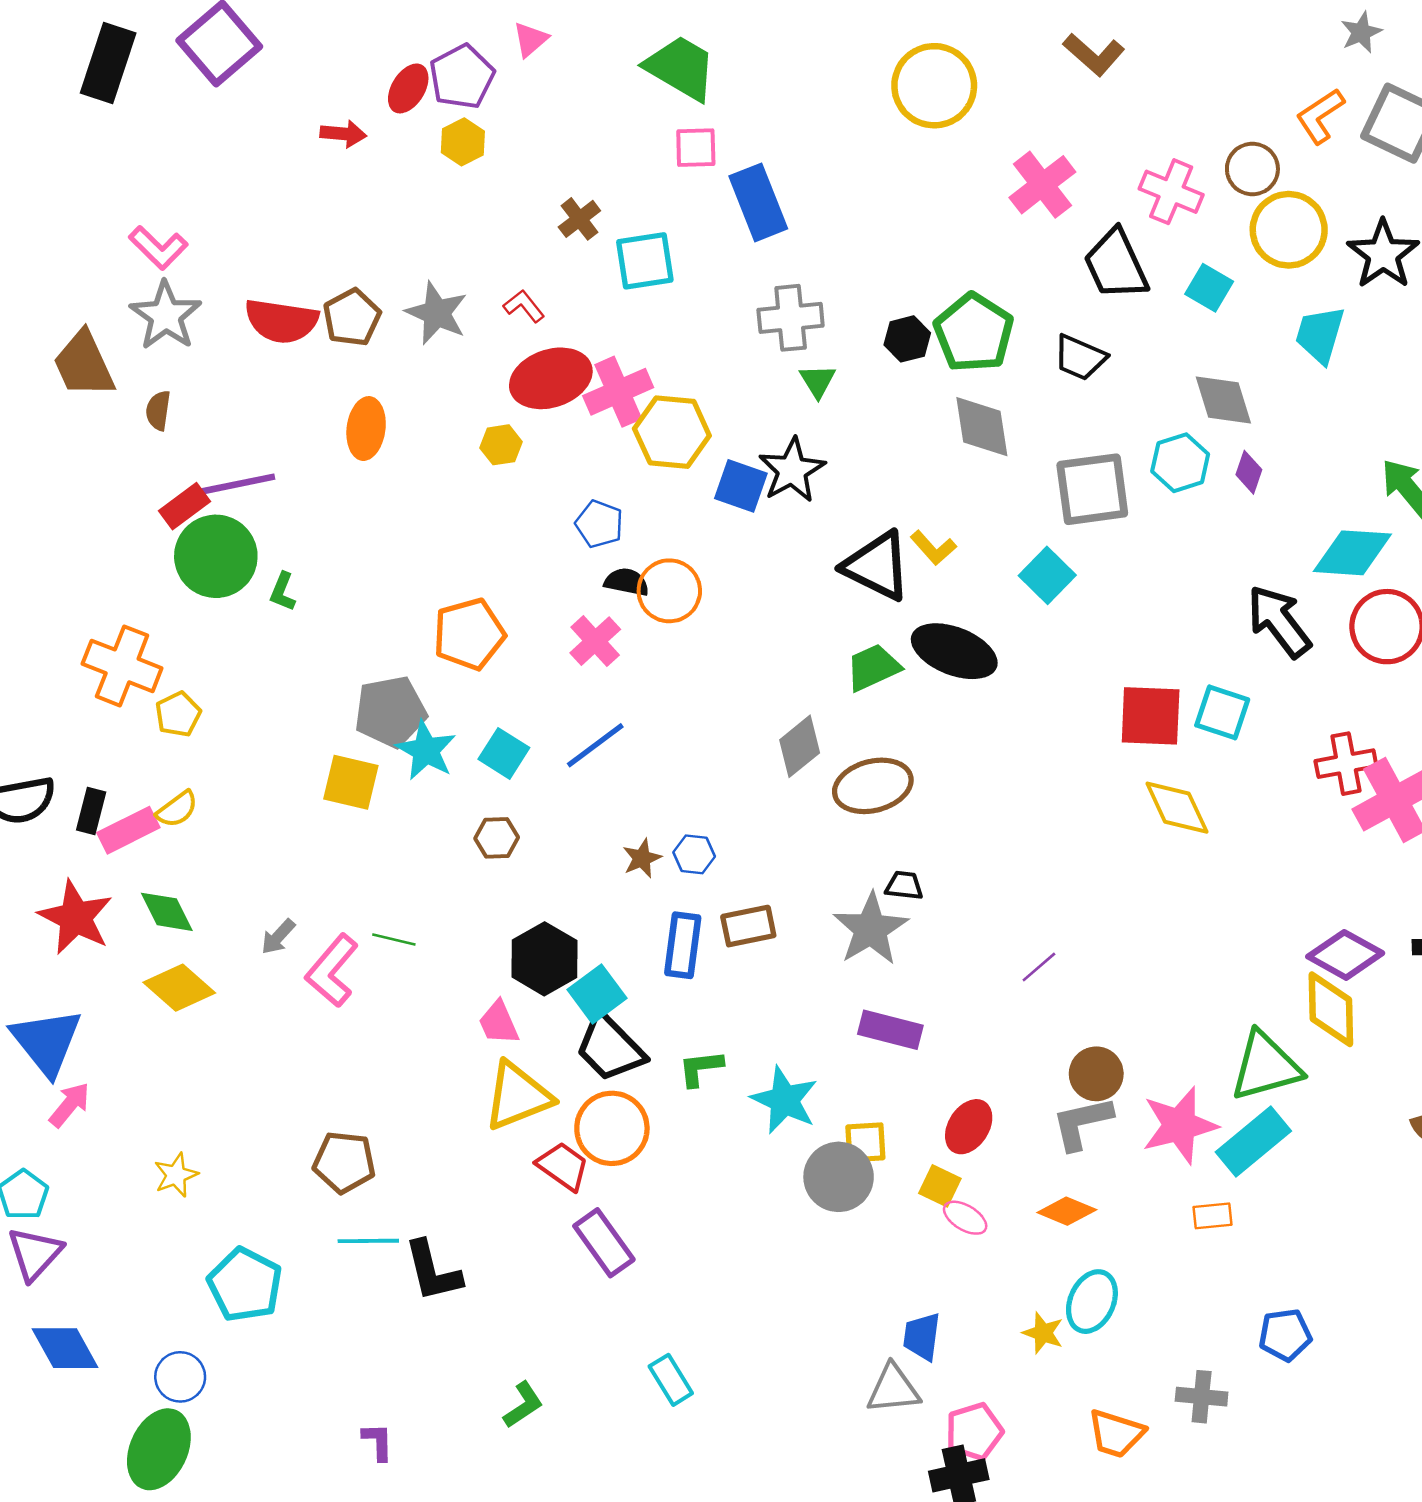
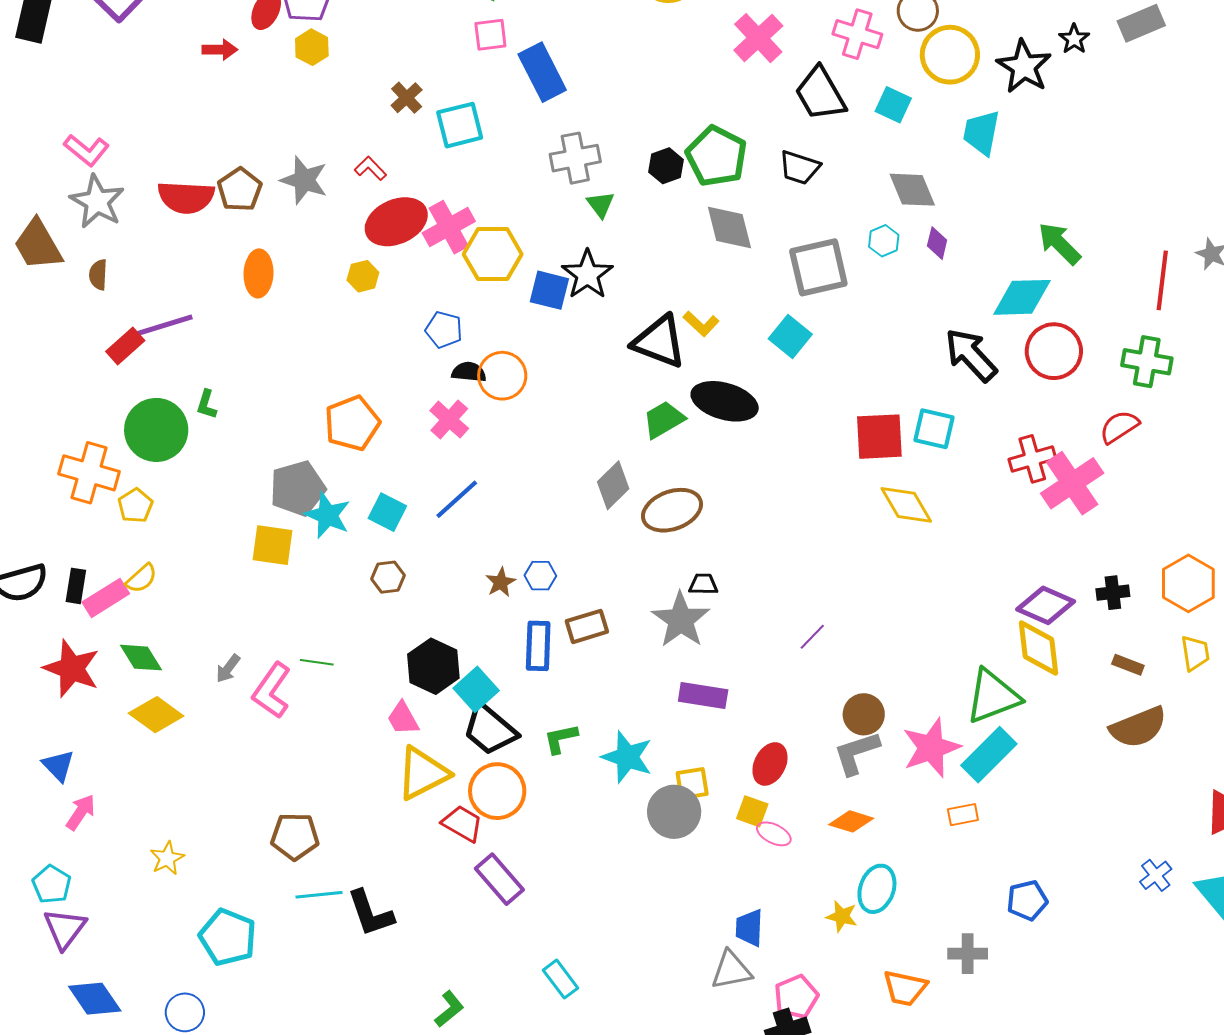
cyan hexagon: (1180, 463) -> (884, 241), size x0.7
green circle: (216, 556) -> (156, 430), moved
blue triangle: (46, 1042) -> (58, 766), size x0.6

